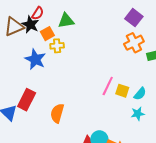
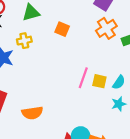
orange square: (47, 34) -> (62, 29), moved, turned -32
orange semicircle: (57, 113) -> (32, 113), turned -108

